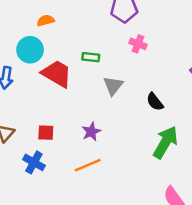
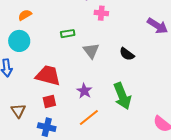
red trapezoid: (57, 74) -> (48, 76), moved
green arrow: (165, 142) -> (122, 96), moved, turned 144

